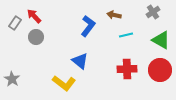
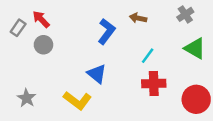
cyan line: (126, 35) -> (148, 56), moved, turned -40
red circle: (160, 70) -> (196, 99), moved
gray star: (12, 79) -> (27, 98), moved

